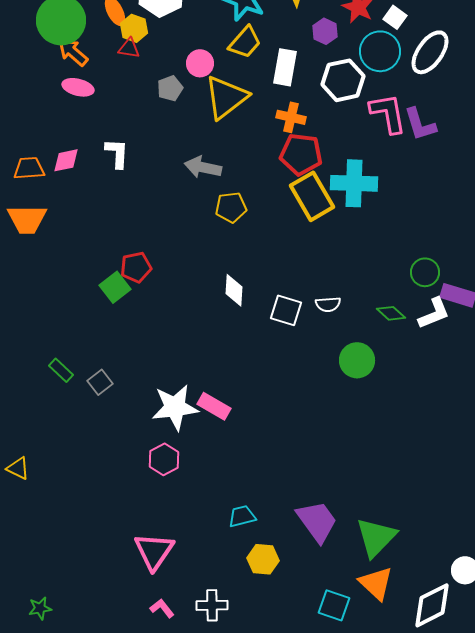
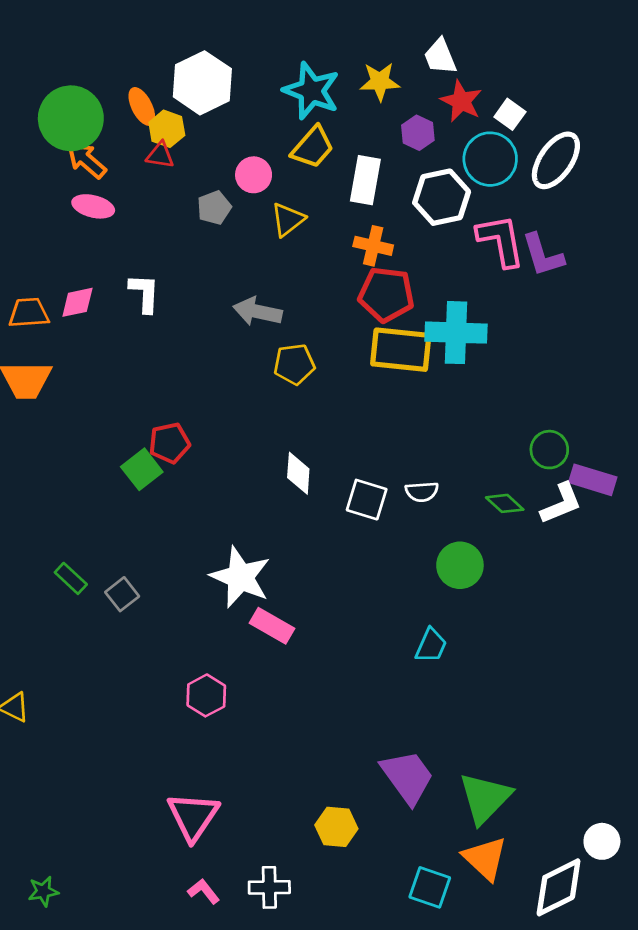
yellow triangle: (226, 97) -> (288, 220), size x0.6
yellow rectangle: (312, 196) -> (401, 350), turned -54
white star: (175, 407) -> (240, 577), moved, turned 30
cyan trapezoid: (242, 516) -> (431, 645), moved, turned 128

